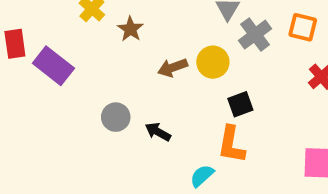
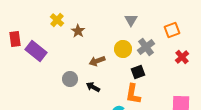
orange square: (303, 27) -> (172, 30), turned -35
gray cross: (255, 35) -> (146, 47), moved
brown arrow: (173, 68) -> (97, 61), moved

